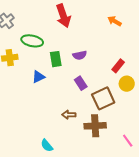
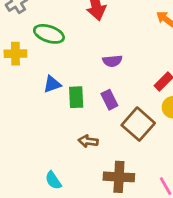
green rectangle: (56, 59) -> (76, 97), moved
brown square: (103, 98) -> (138, 124), turned -30
brown cross: (95, 126) -> (119, 177), moved

